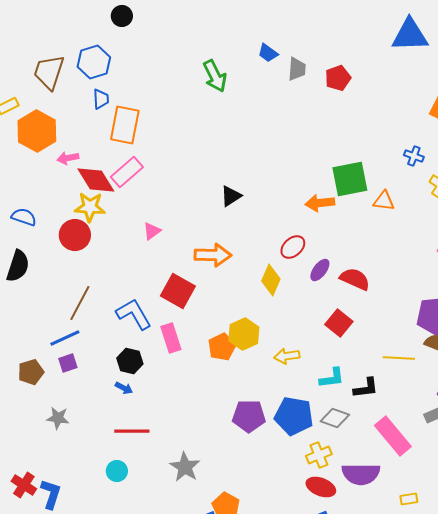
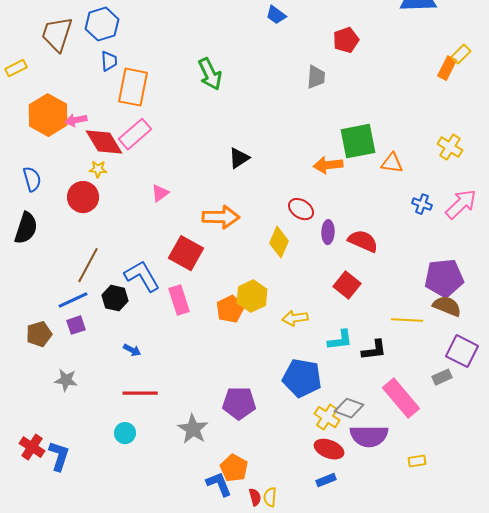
gray trapezoid: (297, 69) -> (316, 77), moved
green arrow: (215, 76) -> (210, 74), moved
orange hexagon: (37, 131) -> (48, 115), moved
blue cross: (414, 156) -> (422, 204), moved
yellow star: (90, 207) -> (98, 169), size x0.6
blue semicircle: (24, 217) -> (32, 179), turned 55
red ellipse: (293, 247) -> (301, 209), turned 75
purple ellipse: (320, 270) -> (328, 232), turned -35
black hexagon: (130, 361) -> (115, 298), moved
purple pentagon: (249, 416) -> (239, 403), moved
gray diamond: (335, 418) -> (349, 408), moved
yellow cross: (319, 455) -> (327, 417), turned -35

